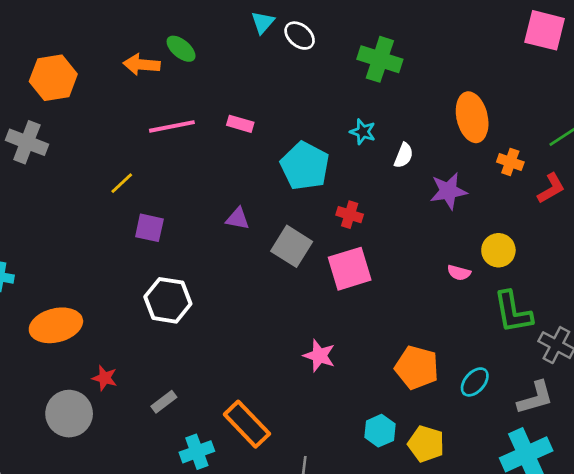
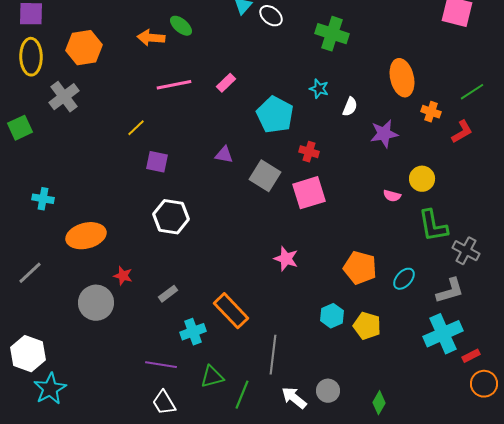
pink rectangle: (240, 124) -> (226, 83), turned -60
gray cross: (27, 142) -> (64, 97), turned 32

